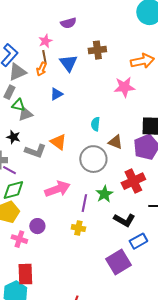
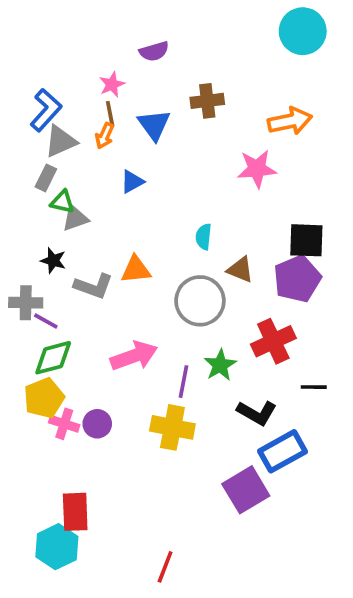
orange triangle: (58, 142) -> (136, 270), turned -42
yellow cross: (78, 228) -> (172, 427), size x1.6
pink cross: (19, 239) -> (64, 424), moved
blue rectangle: (138, 241) -> (283, 451), size x1.4

